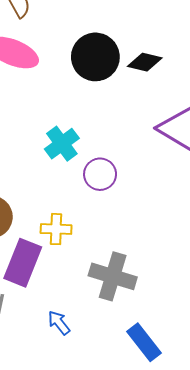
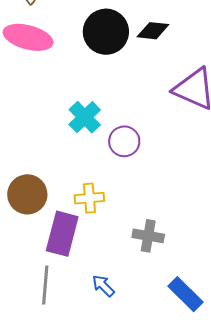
gray cross: (113, 276) -> (148, 236), size x0.7

